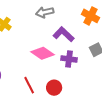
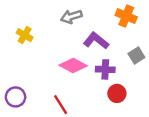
red circle: (54, 88) -> (117, 93), moved

